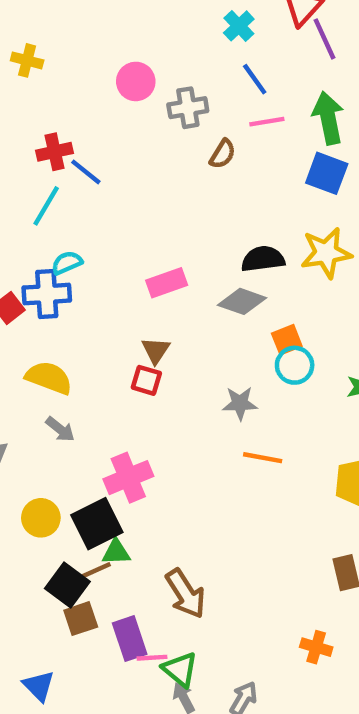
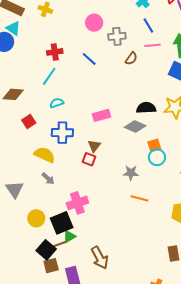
blue line: (86, 172) -> (89, 59), moved
blue cross: (47, 294) -> (62, 133), moved
green triangle: (116, 552) -> (69, 236), turned -32

